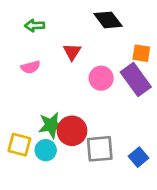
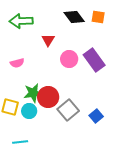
green arrow: (35, 26) -> (21, 21), size x1.6
orange square: (141, 53) -> (98, 17), moved
pink semicircle: (30, 67) -> (17, 63), moved
gray square: (100, 149) -> (68, 110), turned -35

